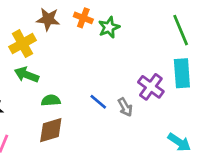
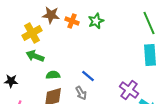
orange cross: (83, 18) -> (72, 21), moved
purple cross: (151, 87) -> (129, 90), moved
gray arrow: (125, 107) -> (81, 93), moved

